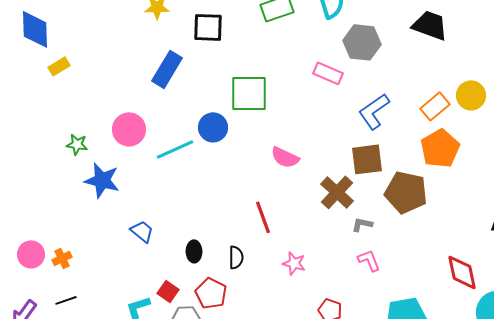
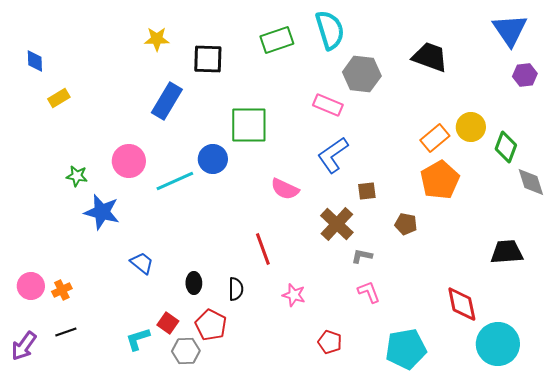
blue diamond: (35, 29) -> (35, 61), size x0.6
blue L-shape: (374, 111) -> (333, 155), moved
brown square: (367, 159) -> (367, 191), size x0.6
brown pentagon: (406, 192) -> (406, 224), size x0.5

